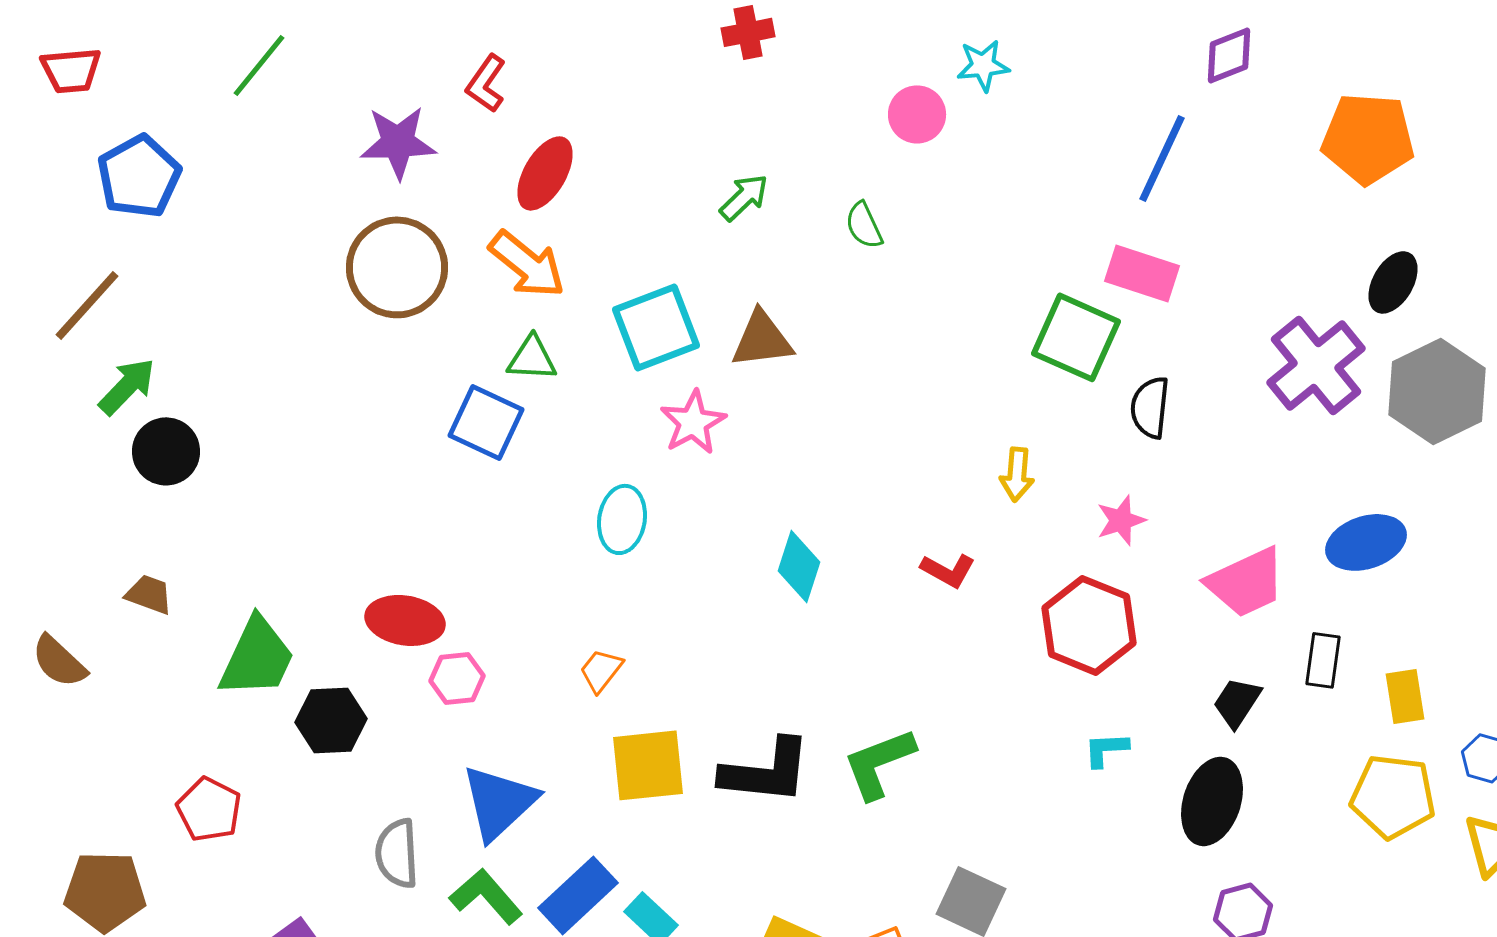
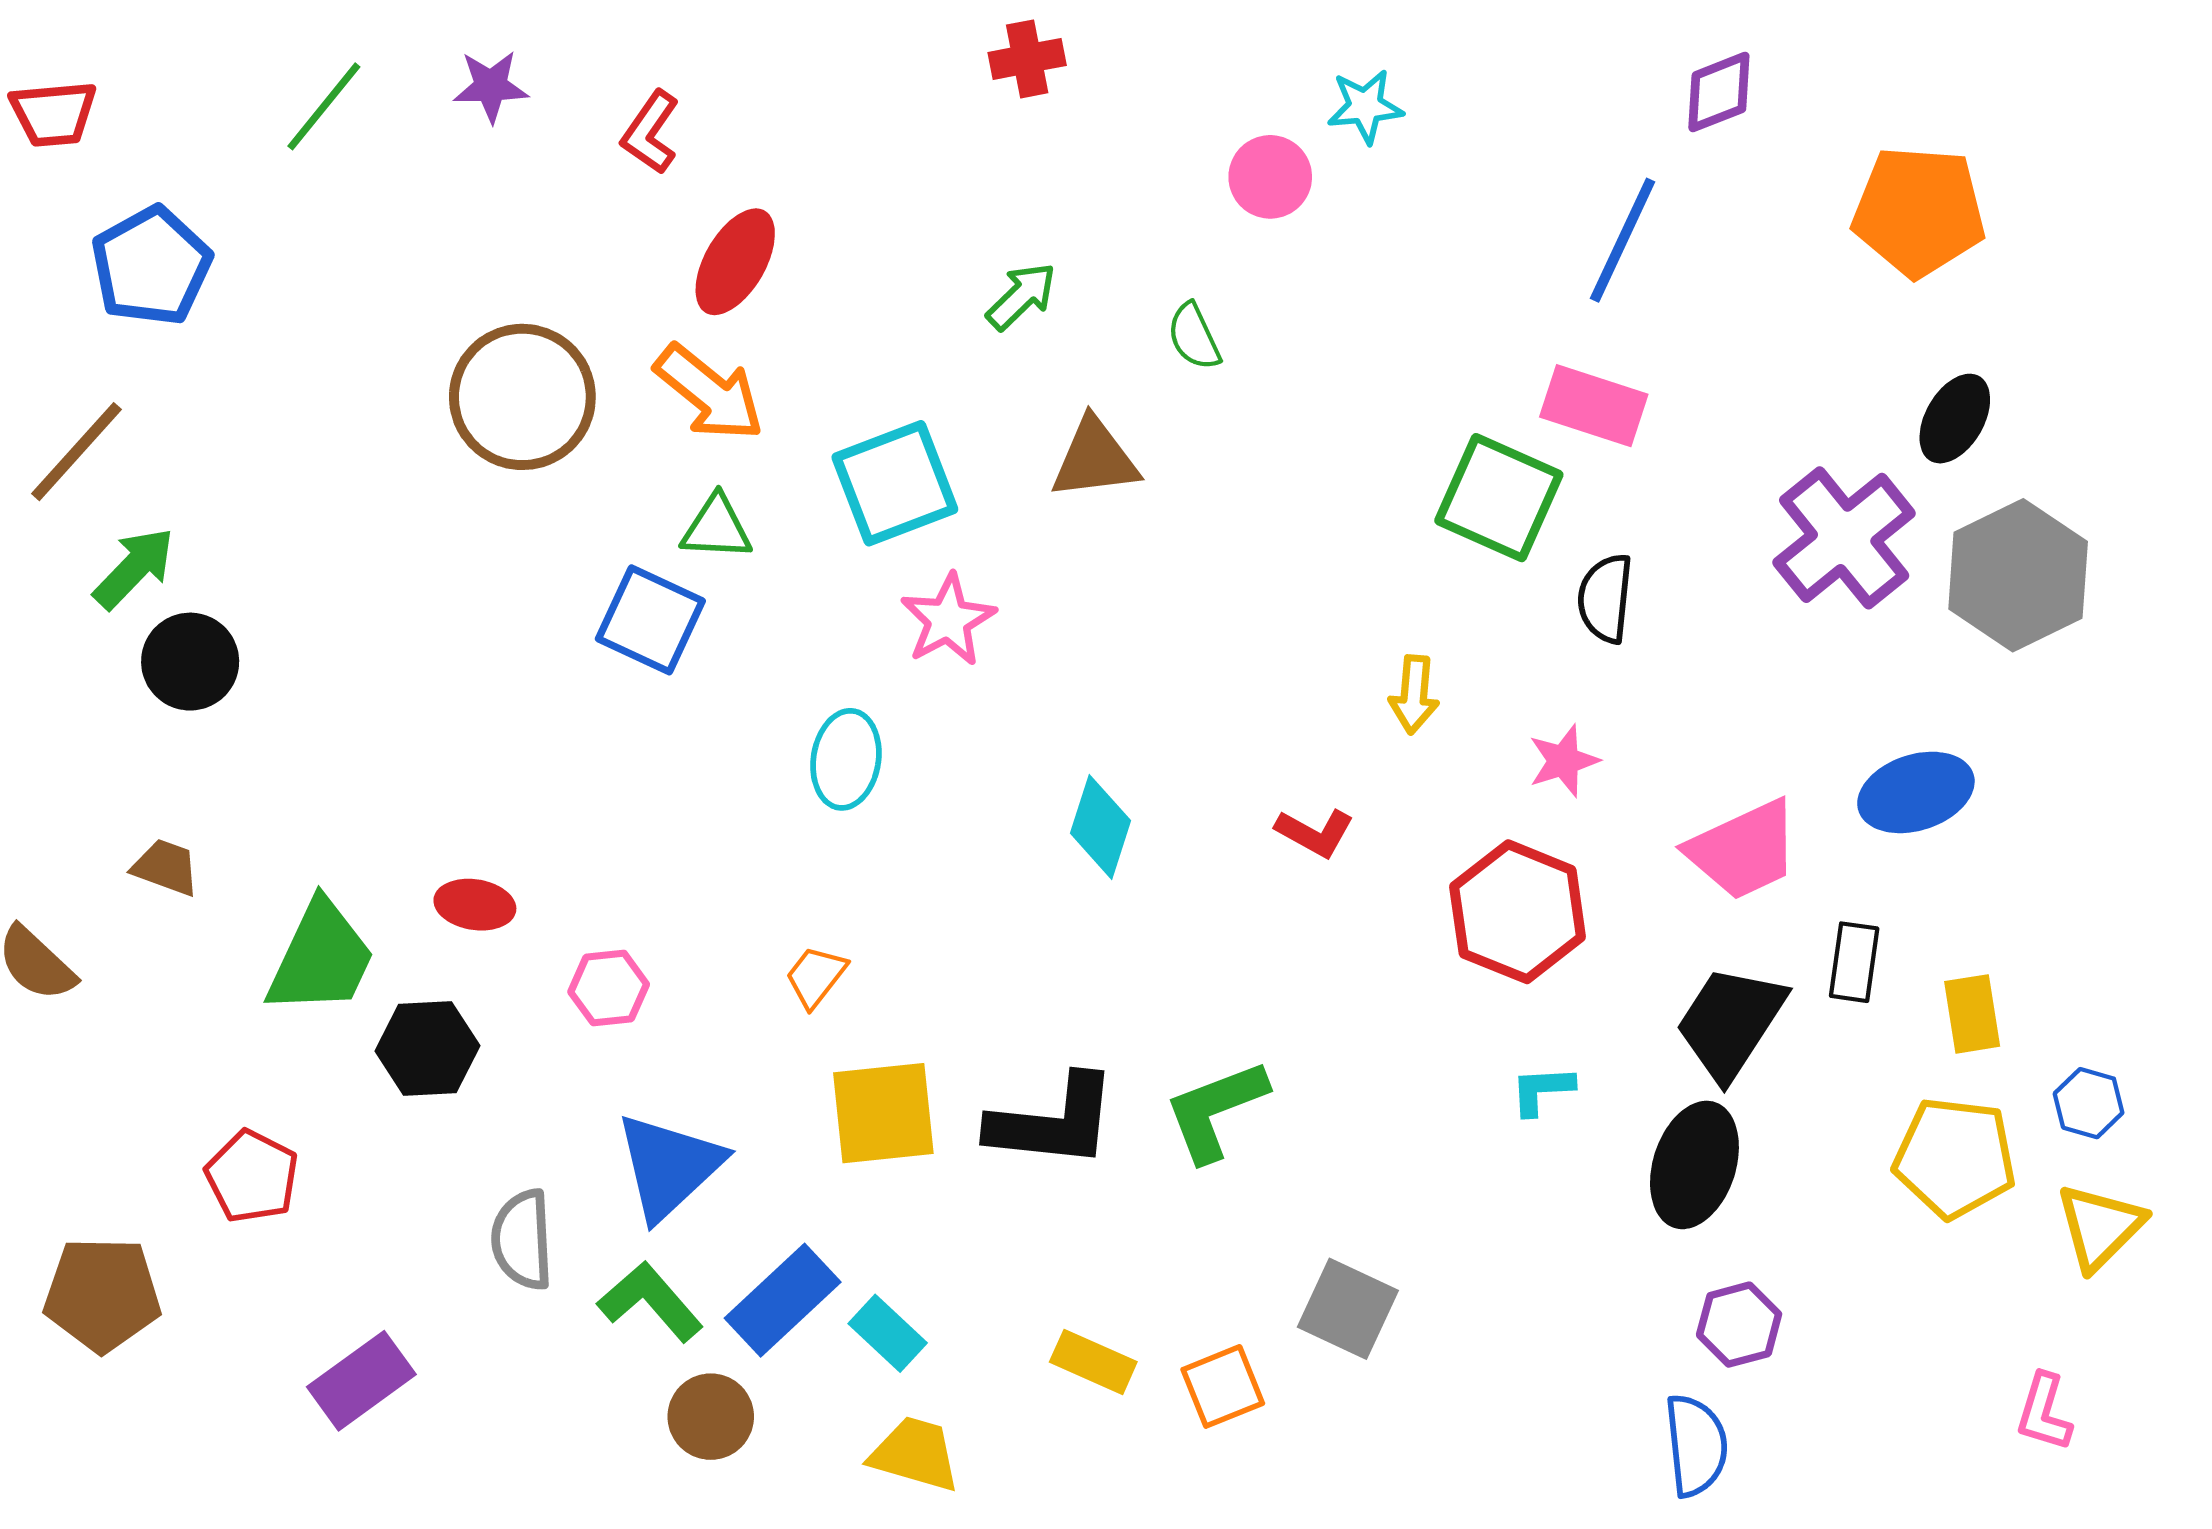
purple star: (398, 142) -> (491, 86), moved, size x0.7
brown triangle: (762, 339) -> (1095, 459), moved
red ellipse: (405, 620) -> (475, 905), moved, size x0.7
black trapezoid: (1237, 702) -> (1730, 1023), size x1.6

